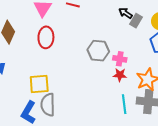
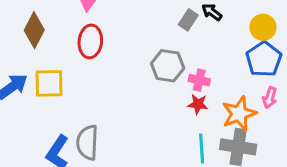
gray rectangle: (136, 21) -> (188, 20), moved
yellow square: (39, 84) -> (49, 83), moved

